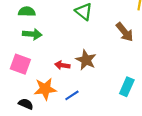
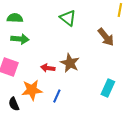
blue line: (72, 95) -> (57, 96), turned -32
black semicircle: (26, 104) -> (14, 104), turned -136

